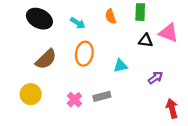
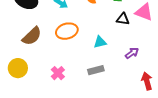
orange ellipse: (84, 54) -> (67, 31), turned 65
gray rectangle: (102, 96) -> (96, 70), moved

